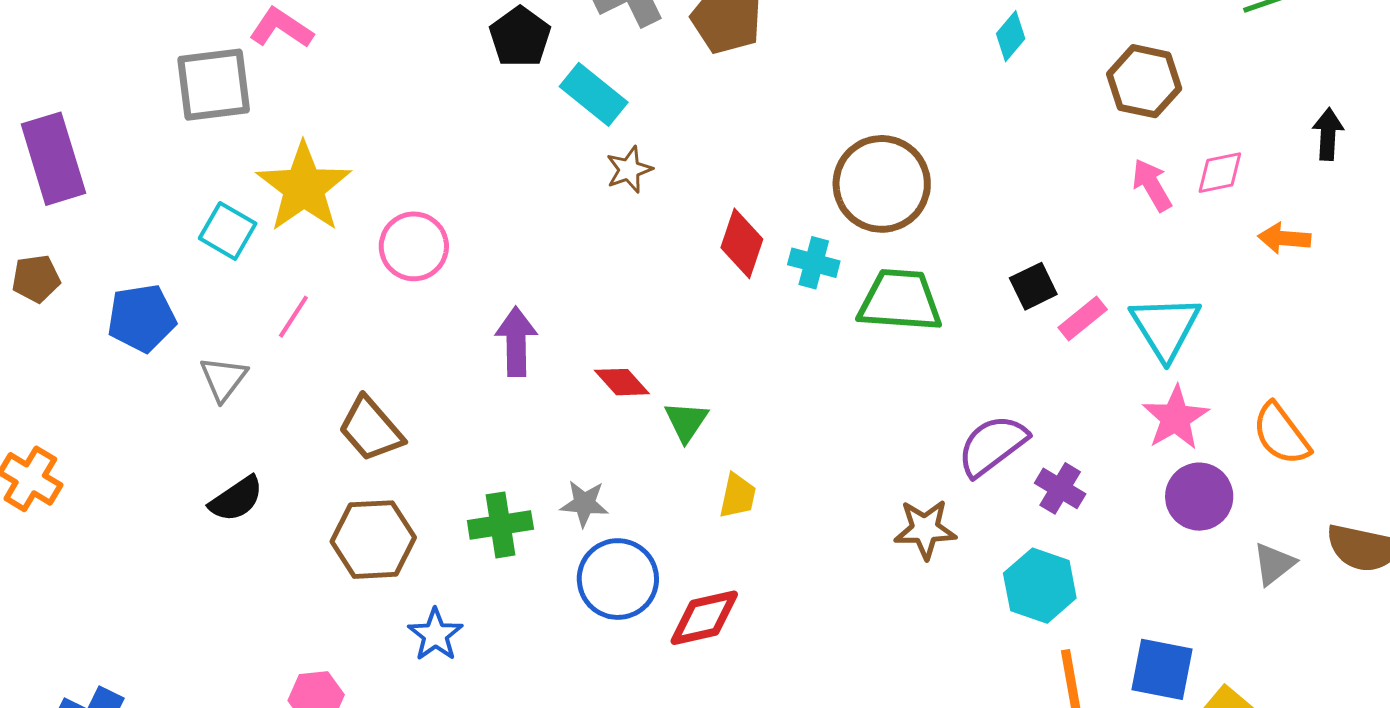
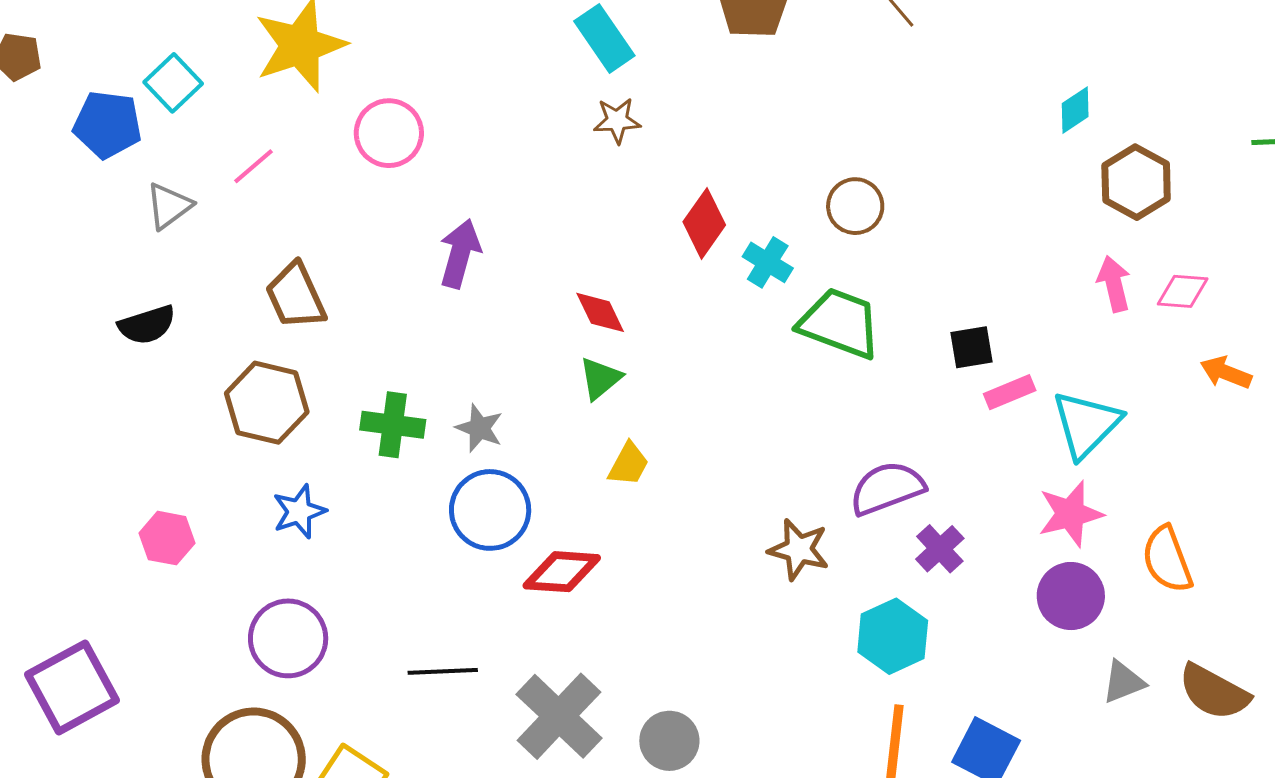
cyan diamond: (1011, 36) -> (1075, 110), moved
brown circle: (882, 184) -> (855, 206), size x0.6
cyan square: (228, 231) -> (173, 83), moved
red diamond: (622, 382) -> (600, 312), moved

